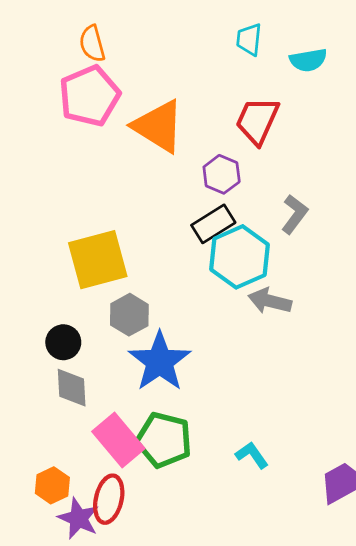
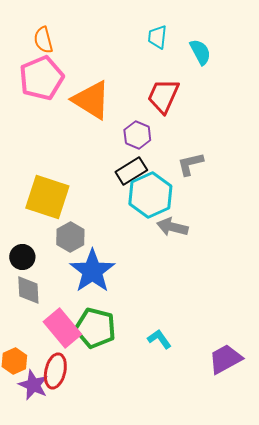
cyan semicircle: (308, 60) -> (200, 52), turned -108
gray L-shape: (295, 214) -> (190, 164), turned -140
yellow square: (98, 260) -> (47, 197), turned 33

